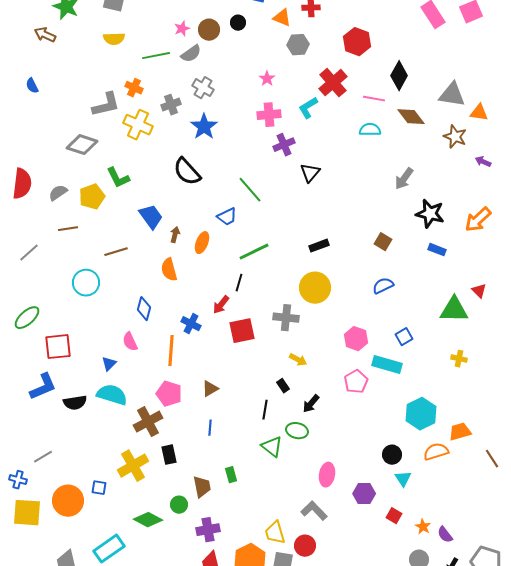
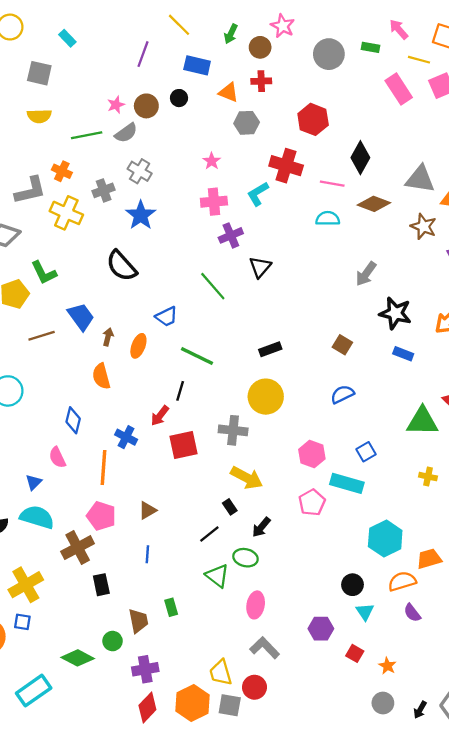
red cross: (333, 83) -> (286, 166), turned -32
brown diamond: (411, 117) -> (374, 204), turned -32
green line: (250, 190) -> (213, 286), moved
brown line: (116, 252) -> (42, 336), moved
green line: (254, 252) -> (197, 356), turned 52
yellow arrow: (298, 360) -> (247, 478), size x1.6
black line: (265, 410) -> (209, 534), turned 42
yellow cross: (133, 466) -> (26, 585), moved
pink ellipse: (327, 475) -> (256, 605), moved
purple semicircle: (445, 535) -> (412, 613), moved

